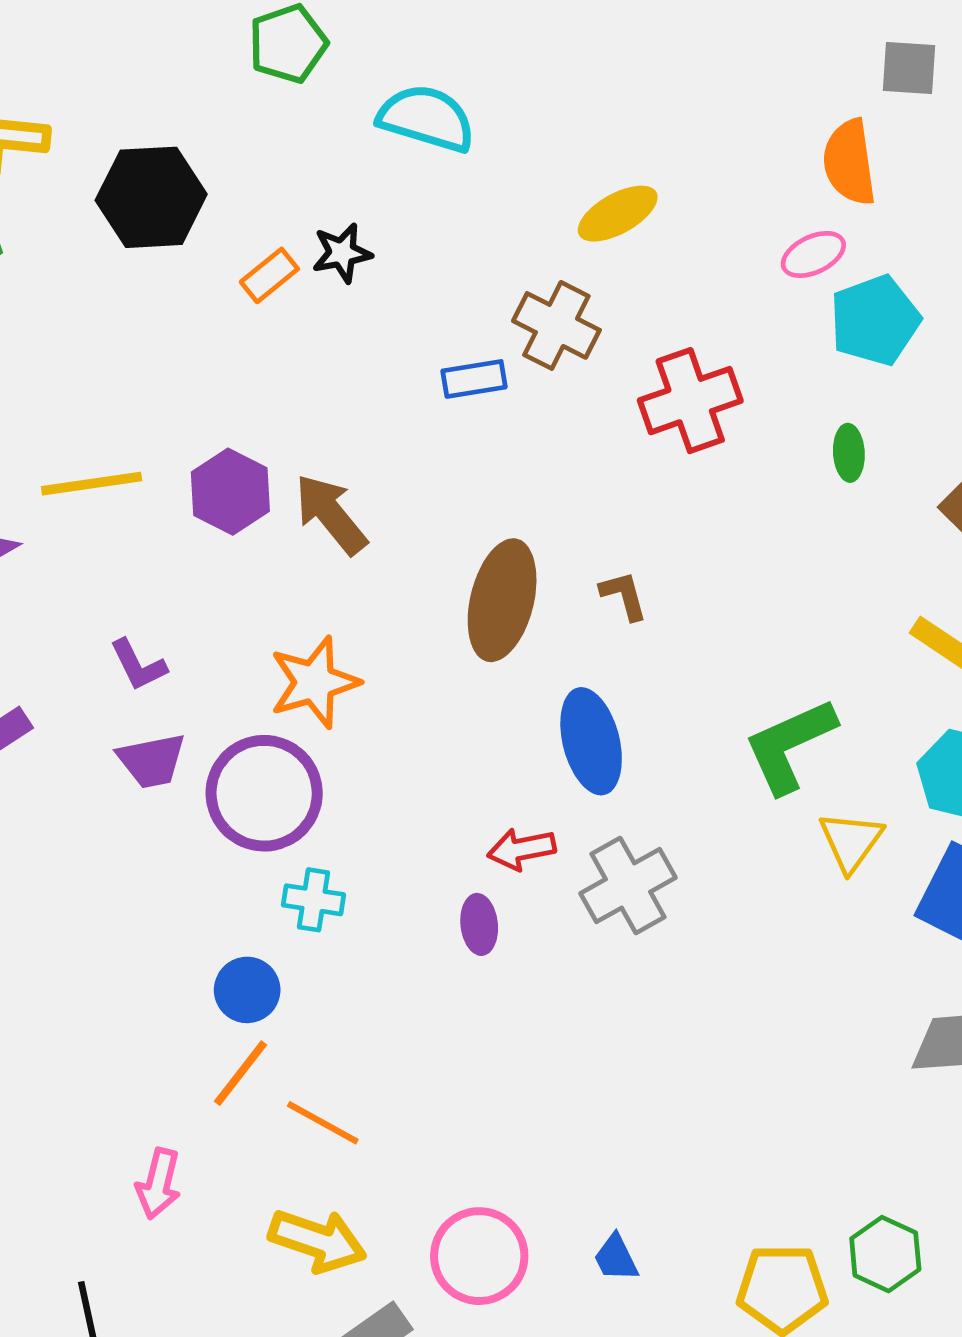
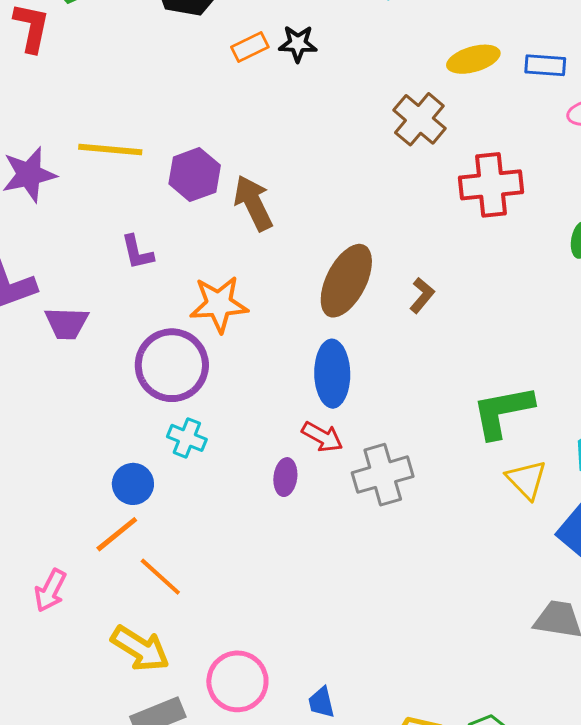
blue rectangle: (474, 379) -> (545, 65), moved
brown L-shape: (624, 595) -> (422, 295), turned 42
purple L-shape: (138, 665) -> (137, 252), moved
blue ellipse: (591, 741) -> (332, 374), moved
purple trapezoid: (152, 761) -> (67, 323), moved
yellow triangle: (851, 841) -> (526, 480), turned -33
red arrow: (522, 849) -> (322, 437), turned -153

